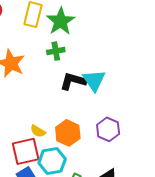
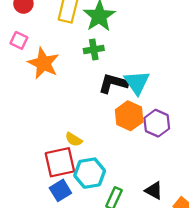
purple hexagon: (108, 129) -> (157, 123), moved
orange hexagon: (68, 133) -> (129, 116), moved

